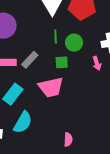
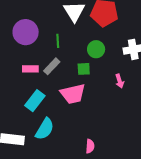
green line: (56, 37) -> (58, 41), moved
pink arrow: (97, 63) -> (120, 81), moved

